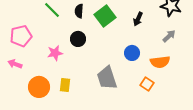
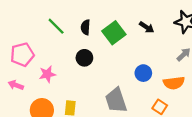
black arrow: (138, 19) -> (147, 27), moved, turned -80
pink star: (55, 53) -> (47, 74), moved

